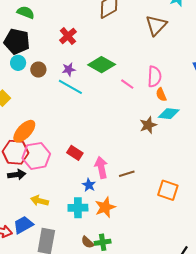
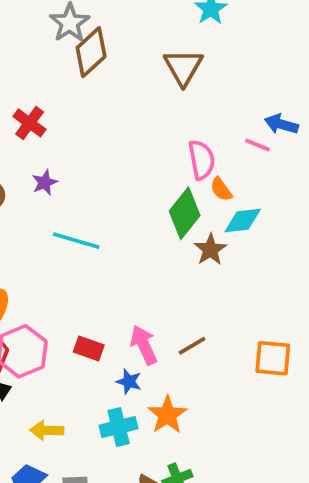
green diamond: (102, 65) -> (185, 213), moved, turned -68
pink line: (127, 84) -> (257, 145), moved
cyan line: (70, 87) -> (76, 241), moved
red rectangle: (75, 153) -> (89, 349), moved

